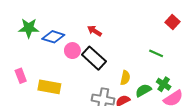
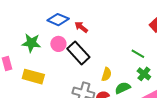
green star: (29, 28) -> (31, 43), moved
blue diamond: (53, 37) -> (58, 20), moved
green cross: (164, 84) -> (144, 74), moved

